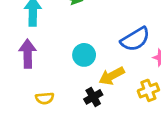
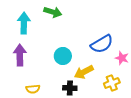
black cross: (93, 97) -> (70, 88), turned 32

